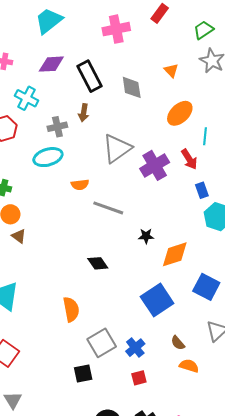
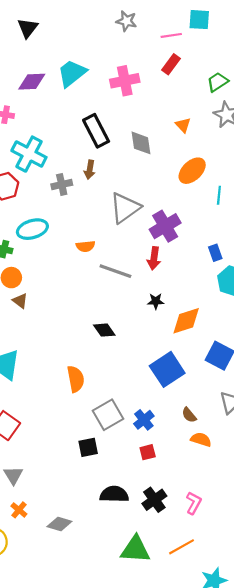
cyan trapezoid: (49, 21) -> (72, 73), moved
purple diamond: (51, 64) -> (32, 82), moved
cyan cross: (27, 98) -> (29, 154), size x1.4
cyan ellipse: (48, 157) -> (32, 229), moved
red arrow: (189, 159) -> (154, 258), moved, turned 40

